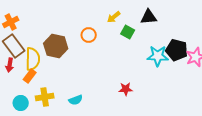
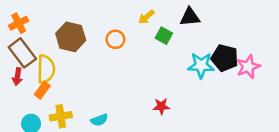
brown hexagon: (56, 46) -> (71, 37), moved

